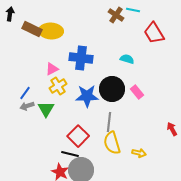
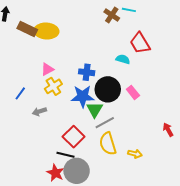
red trapezoid: (154, 33) -> (140, 43), moved
blue cross: (81, 58) -> (87, 72), moved, size x0.7
gray arrow: (27, 106) -> (39, 112), moved
green triangle: (46, 109) -> (95, 109), moved
gray line: (109, 122) -> (105, 123), turned 54

